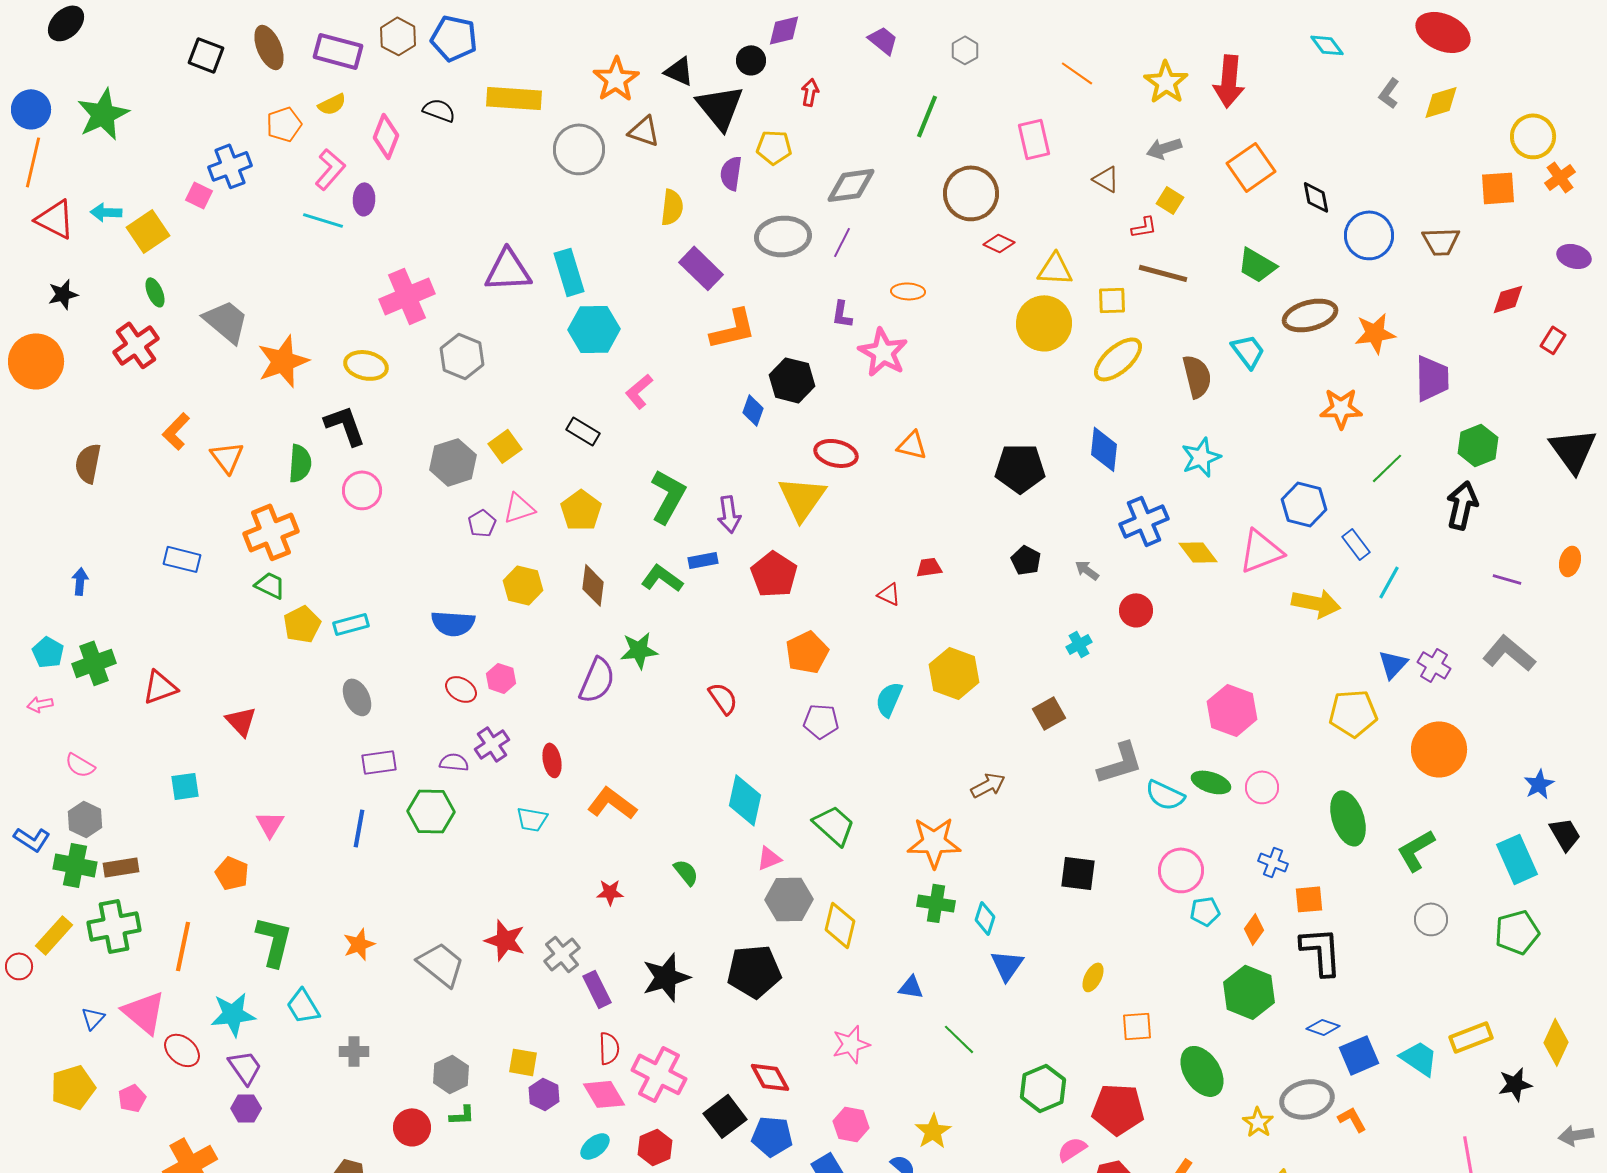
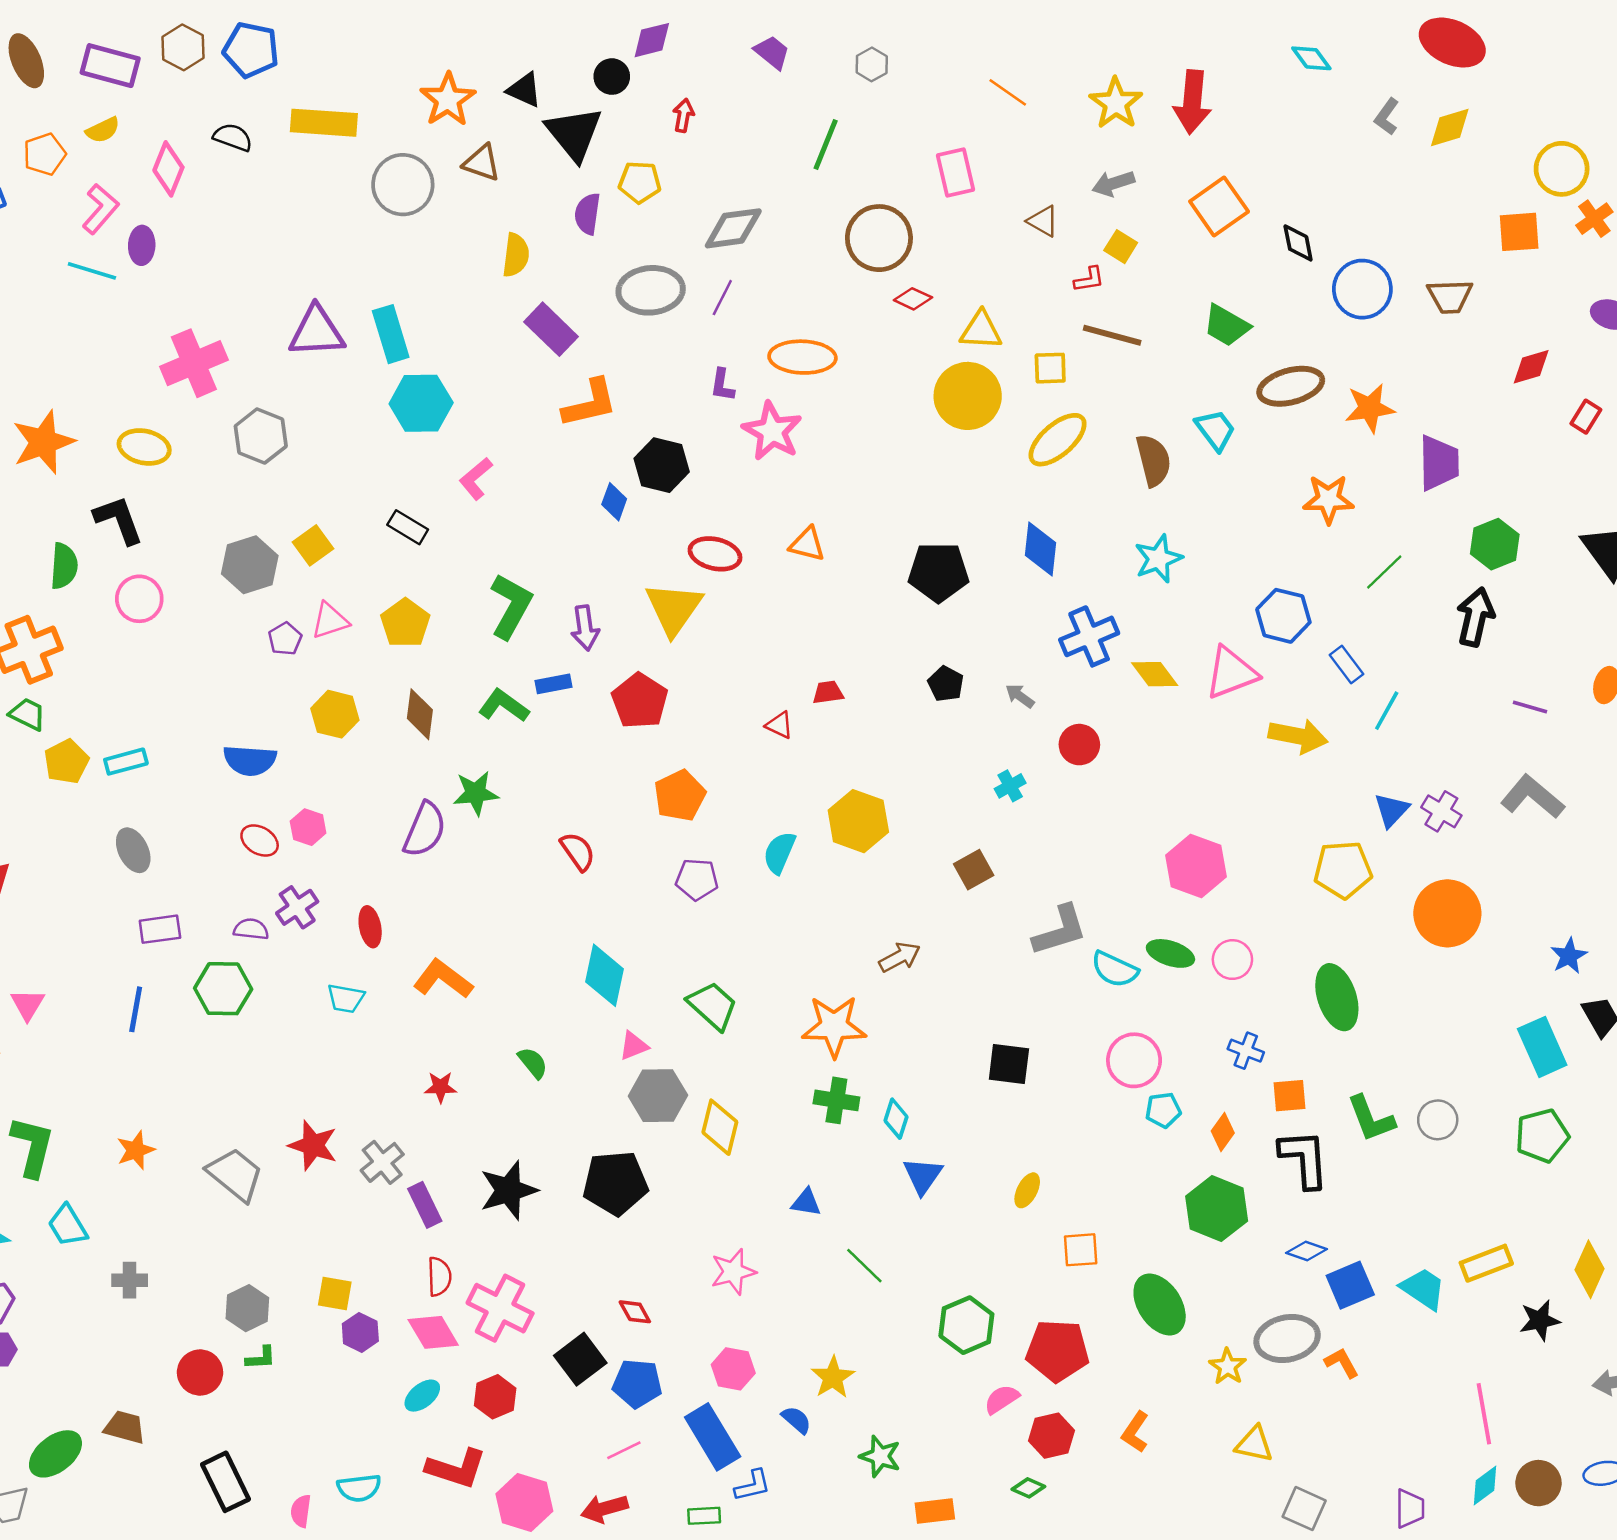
orange ellipse: (908, 291) -> (802, 357), size x1.6
green L-shape: (1416, 850) -> (1371, 1119), moved, turned -81
red diamond: (770, 1077) -> (635, 1312), size x0.7

